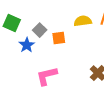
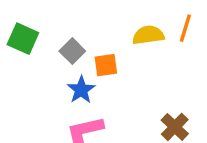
blue star: (27, 45) -> (81, 90), moved

